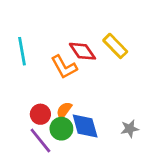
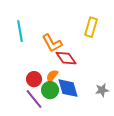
yellow rectangle: (115, 46) -> (91, 27), turned 60
red diamond: (82, 51) -> (66, 58), moved

